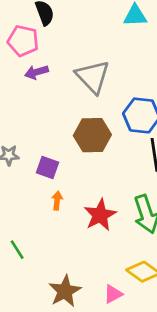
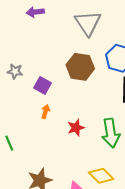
purple arrow: (36, 72) -> (35, 12), moved
red star: (100, 215) -> (76, 128), size x0.7

